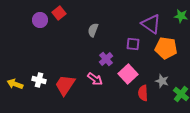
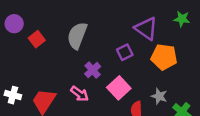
red square: (59, 13) -> (37, 39), moved
gray semicircle: (93, 30) -> (77, 36), size x1.6
purple square: (133, 44) -> (125, 52), turned -32

